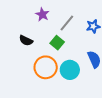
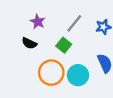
purple star: (42, 14) -> (38, 22), moved

